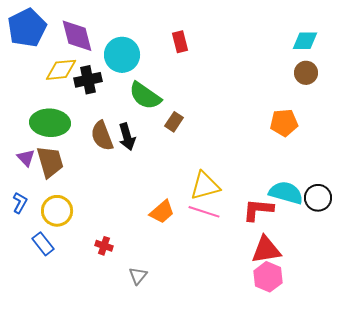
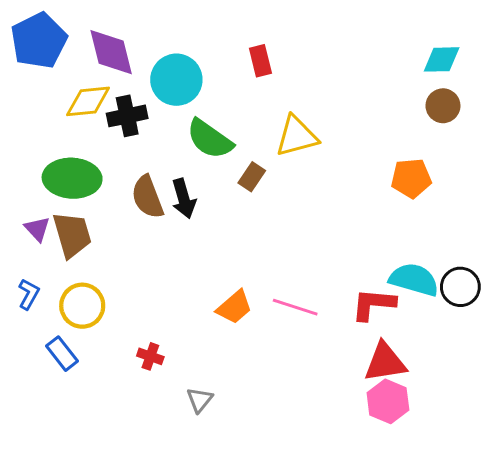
yellow triangle: (205, 186) -> (297, 136), moved

